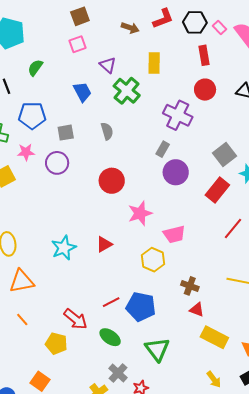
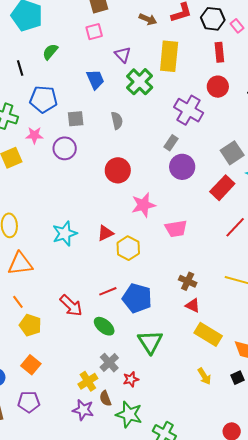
yellow rectangle: (154, 63) -> (169, 56), size x1.4
yellow hexagon: (153, 260) -> (128, 248), moved
yellow pentagon: (56, 344) -> (30, 325), moved

